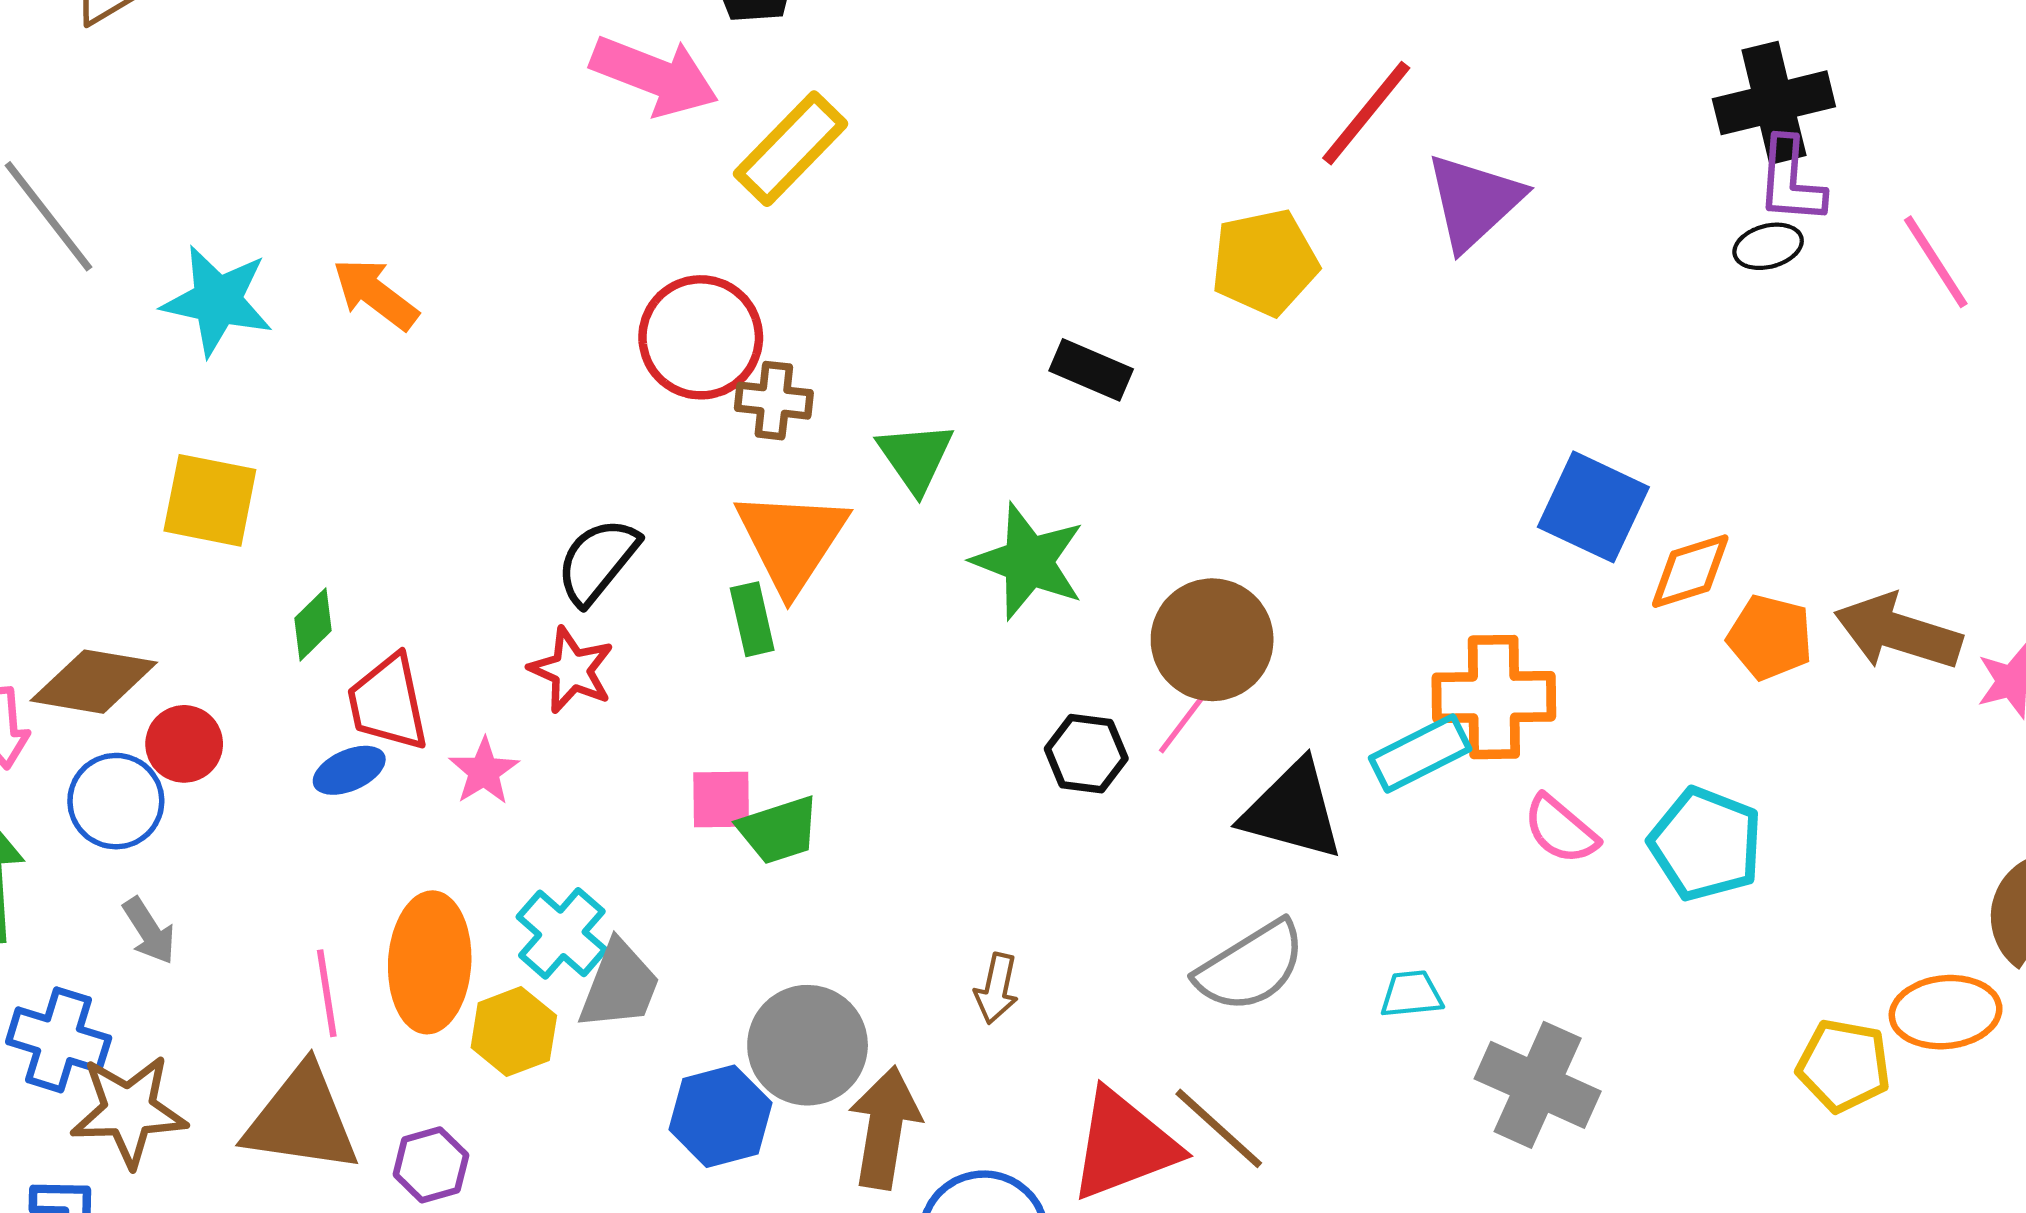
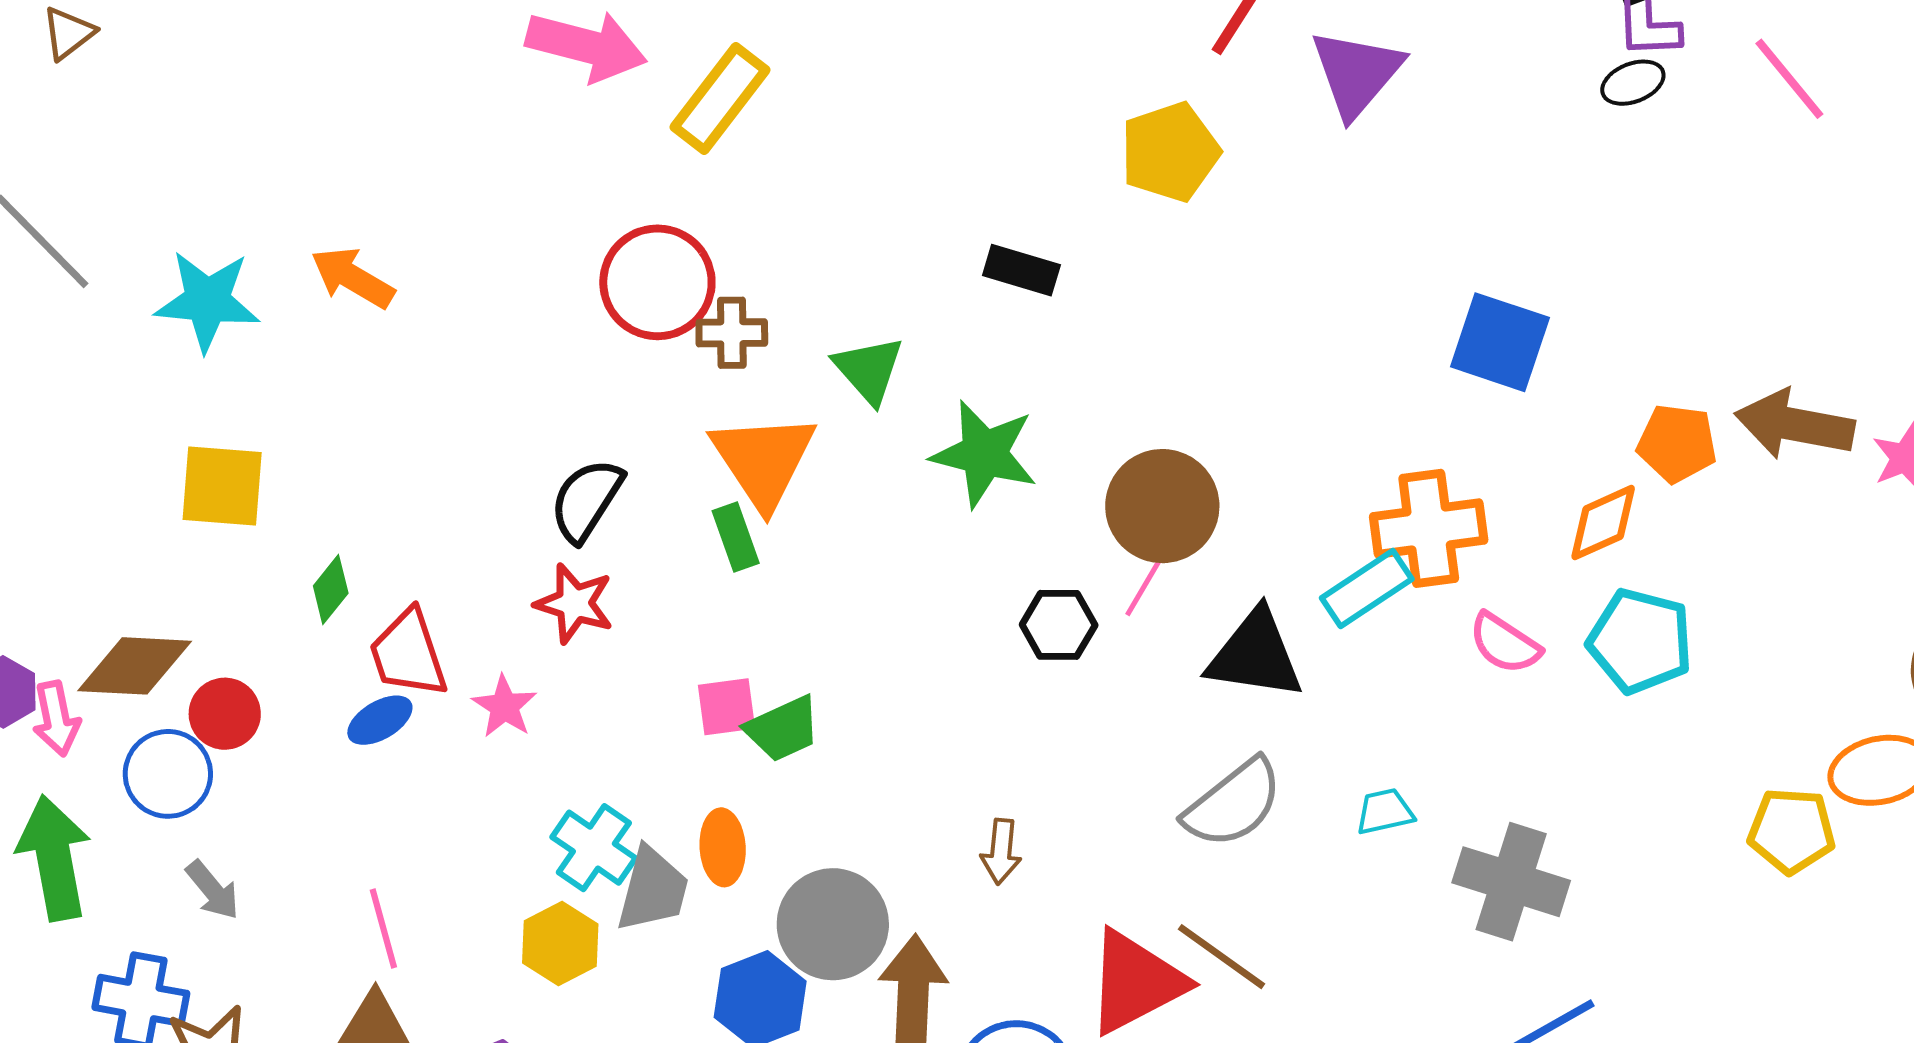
orange diamond: (1690, 571) -> (1603, 523), moved
orange ellipse: (430, 962) -> (723, 847), moved, size x0.6

